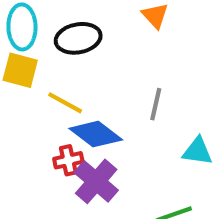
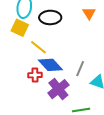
gray line: (156, 104) -> (80, 69), moved
purple cross: (96, 181) -> (58, 89), moved

